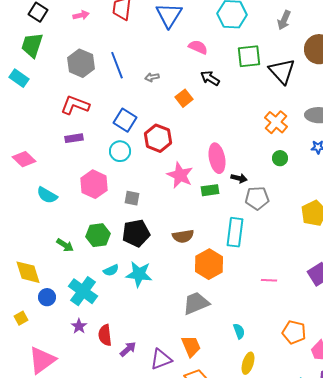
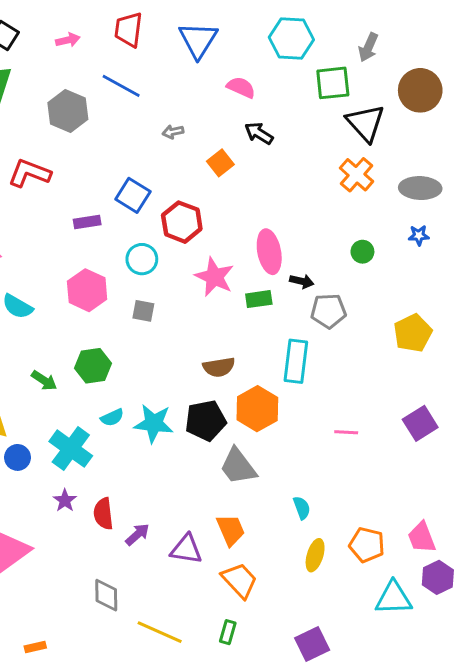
green square: (249, 56) -> (333, 83), moved
blue line: (117, 65) -> (121, 86), moved, turned -40
red L-shape: (75, 105) -> (29, 173), moved
orange cross: (276, 122) -> (357, 175), moved
purple rectangle: (74, 138) -> (87, 222), moved
cyan circle: (120, 151) -> (142, 259), moved
black pentagon: (136, 233) -> (206, 420), moved
gray trapezoid: (196, 303) -> (238, 466), turned -104
orange pentagon: (294, 332) -> (367, 545), moved
purple triangle: (161, 359) -> (186, 549), turned 30

